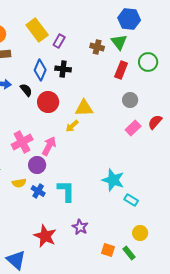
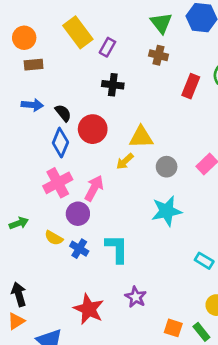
green triangle: (119, 42) -> (161, 23), moved
blue diamond: (40, 70) -> (60, 143), moved
gray circle: (130, 100) -> (167, 167), moved
cyan star: (113, 180) -> (167, 211), moved, turned -30
yellow semicircle: (19, 183) -> (54, 238), turned 40

